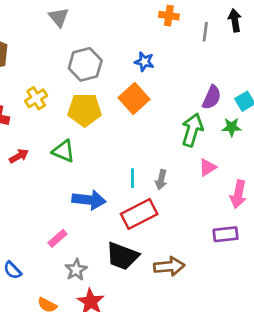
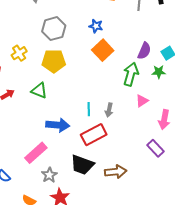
orange square: (134, 99) -> (103, 50), moved
purple rectangle: (226, 234) -> (156, 148), turned 54
pink rectangle: (58, 238) -> (36, 153), size x1.6

